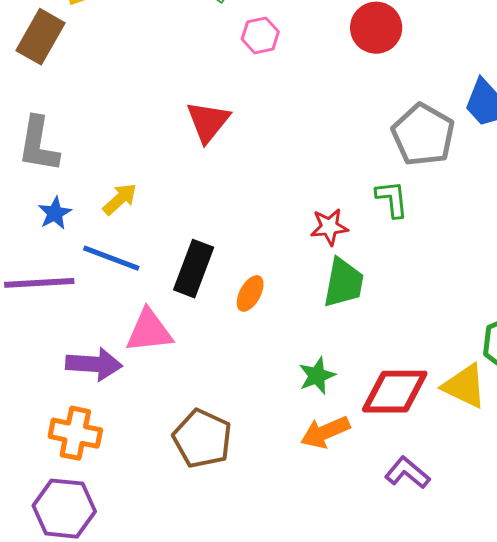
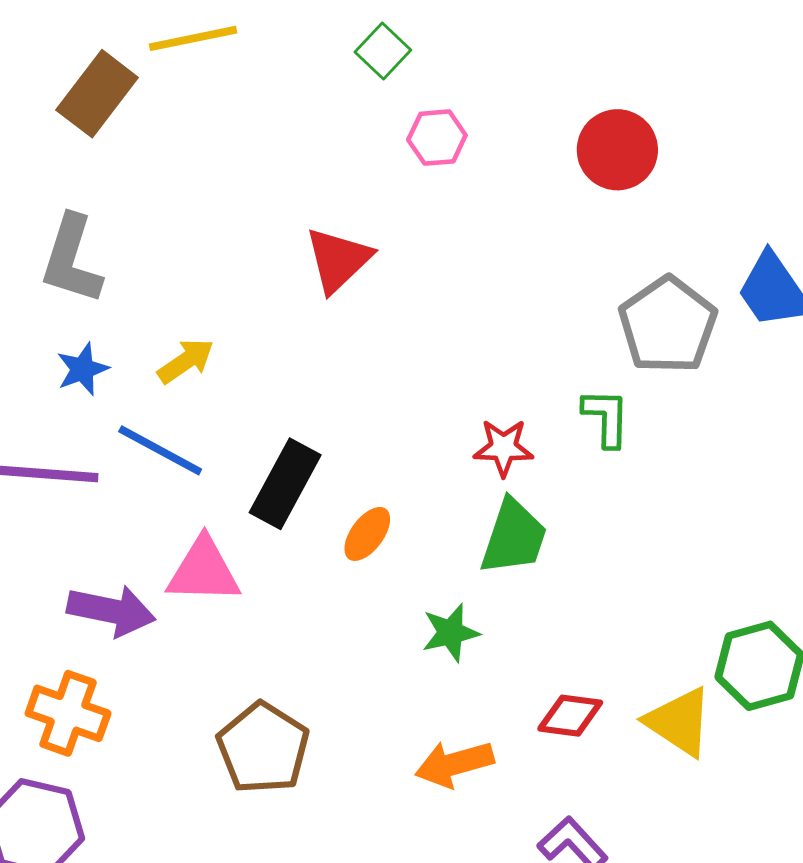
green star: (317, 376) -> (450, 633), moved
red diamond: (395, 392) -> (570, 716), size x0.6

